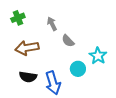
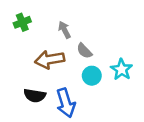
brown arrow: (27, 48) -> (50, 60), moved
cyan circle: (78, 69) -> (92, 76), moved

